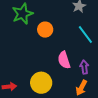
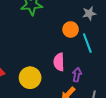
orange circle: (45, 30) -> (71, 29), moved

